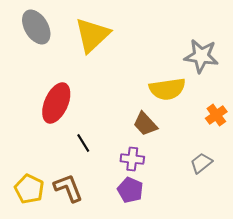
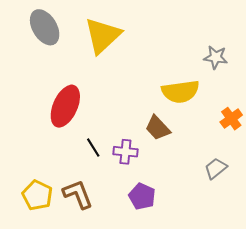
gray star: (201, 56) -> (216, 57), size x0.7
purple cross: (132, 159) -> (125, 152), moved

